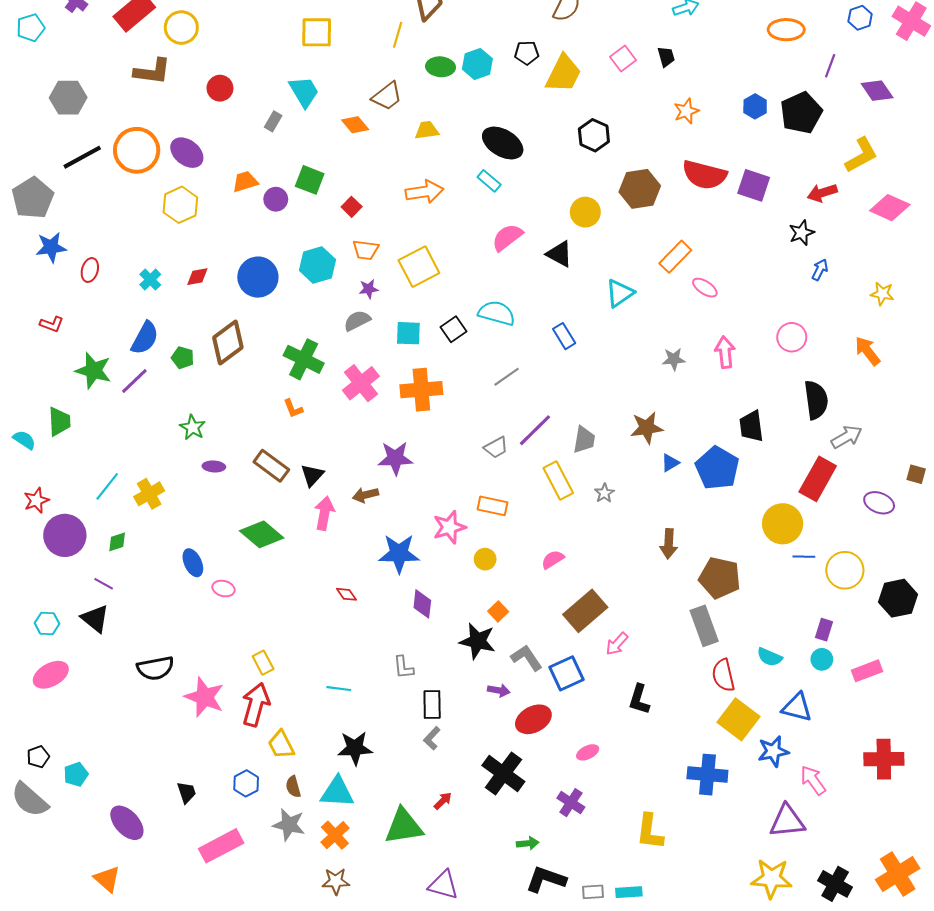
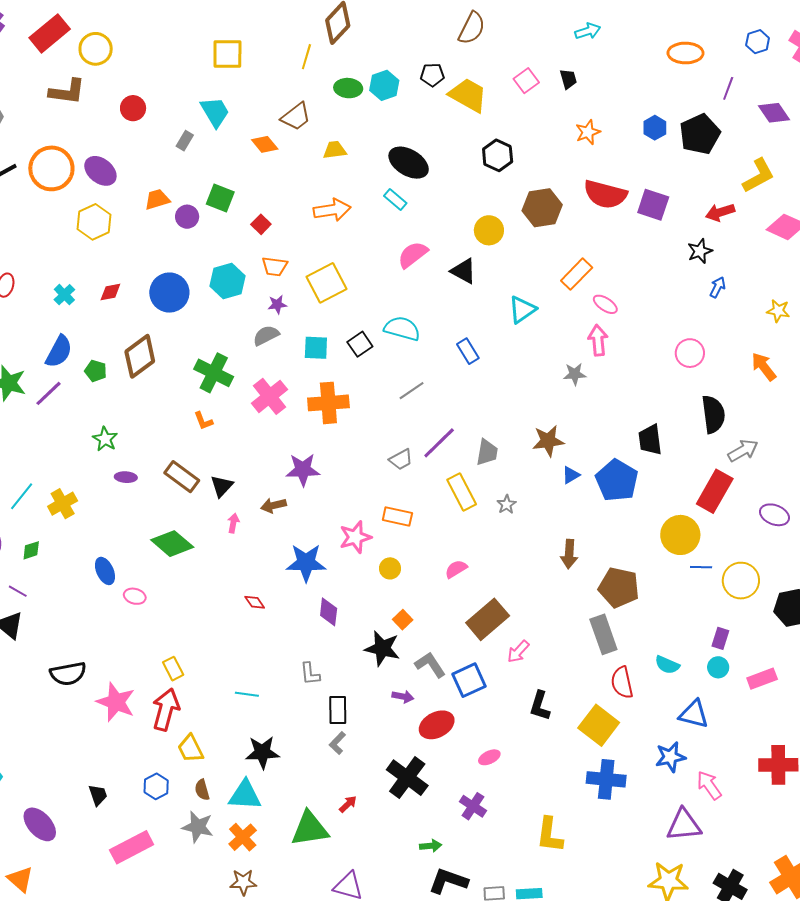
yellow trapezoid: (563, 74) -> (468, 95), turned -87
pink arrow: (725, 352) -> (598, 340), moved
pink arrow: (324, 513) -> (233, 523), size x0.6
yellow square: (738, 719) -> (599, 725), moved

